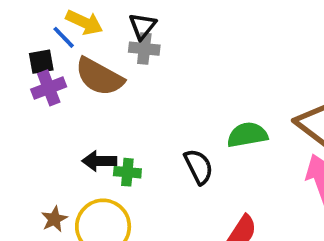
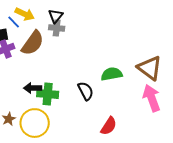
brown semicircle: (99, 77) -> (33, 43), turned -84
green cross: (127, 172) -> (48, 94), size x1.5

